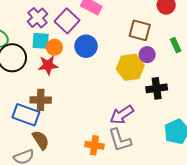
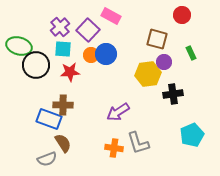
orange circle: (54, 47) -> (91, 55), moved
purple arrow: (122, 115) -> (118, 112), moved

